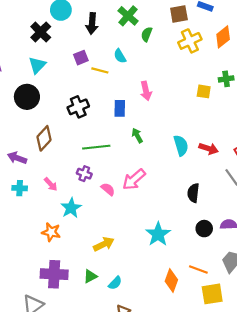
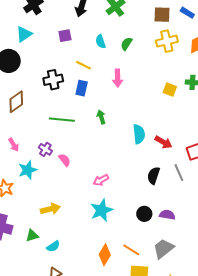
green semicircle: (147, 34) -> (126, 44), moved
yellow line: (100, 70) -> (84, 65), moved
blue rectangle: (120, 108) -> (82, 88), moved
purple cross: (84, 174) -> (45, 149), moved
pink arrow: (134, 179) -> (101, 180), moved, size x0.7
black semicircle: (193, 193) -> (154, 175), moved

